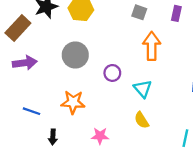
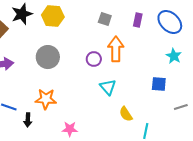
purple circle: (112, 73) -> (94, 59), moved
yellow semicircle: (142, 120) -> (126, 114), moved
black arrow: (53, 137) -> (28, 120), moved

